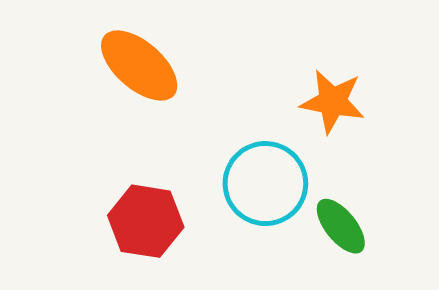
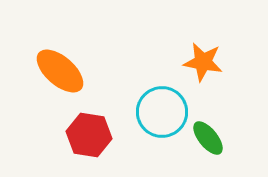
orange ellipse: (139, 66) -> (60, 71), moved

